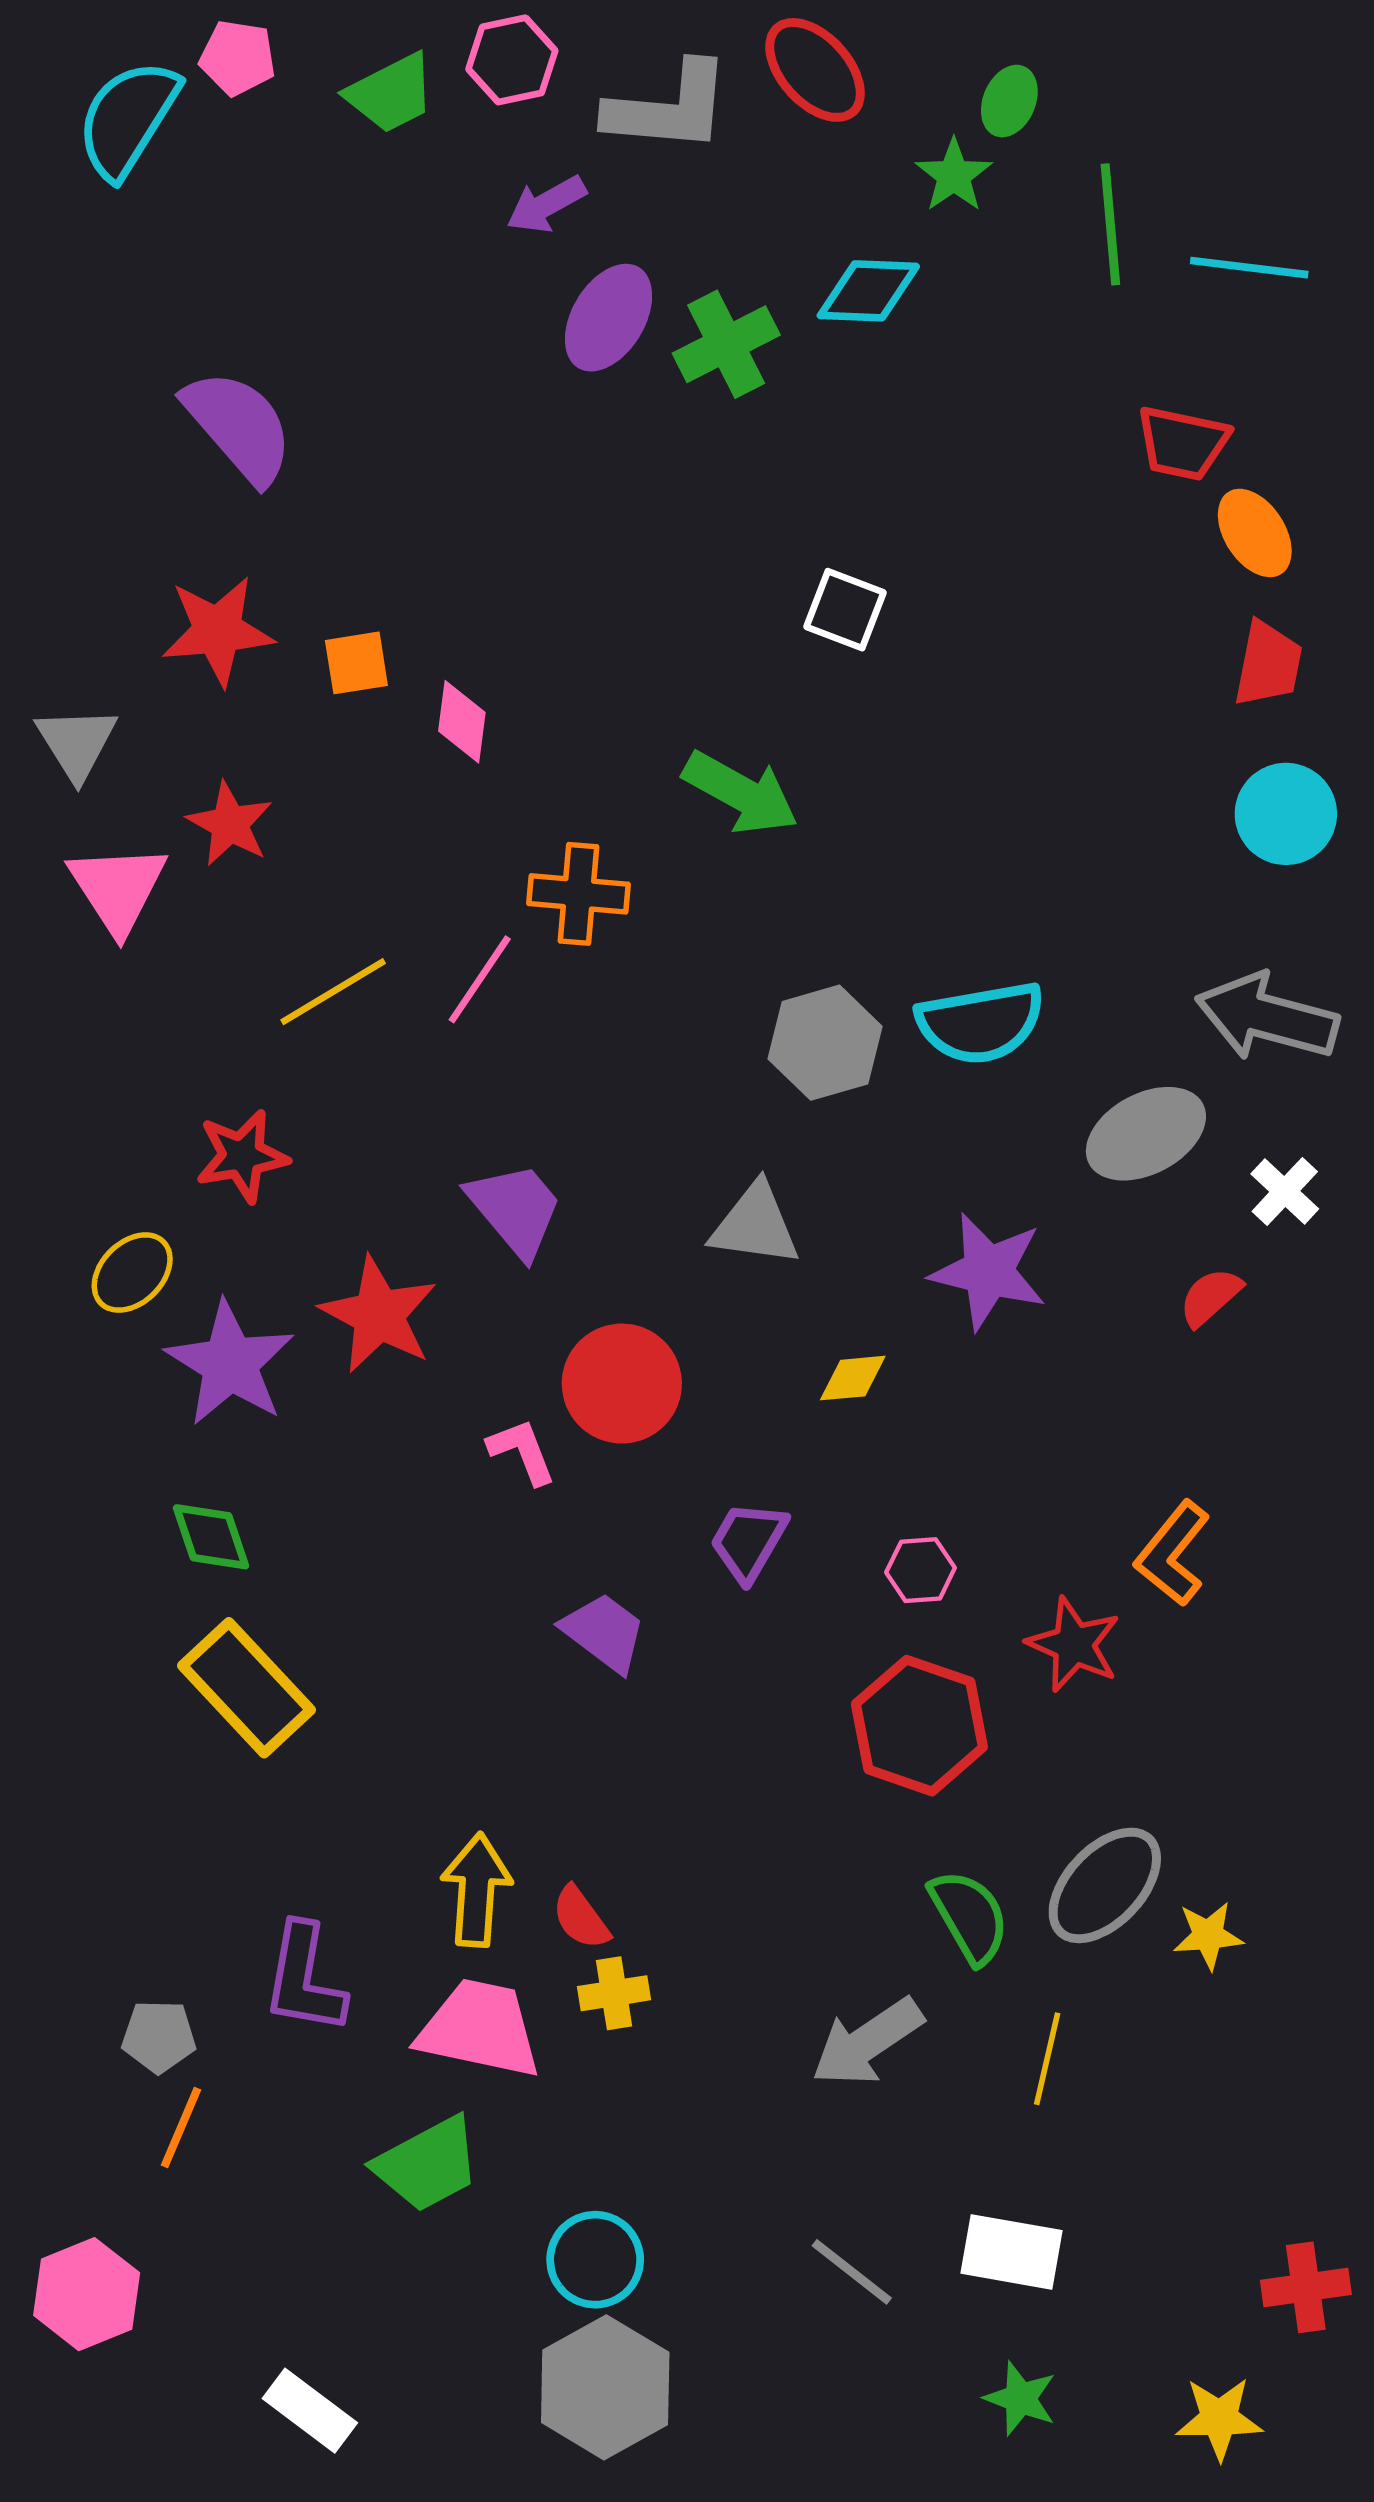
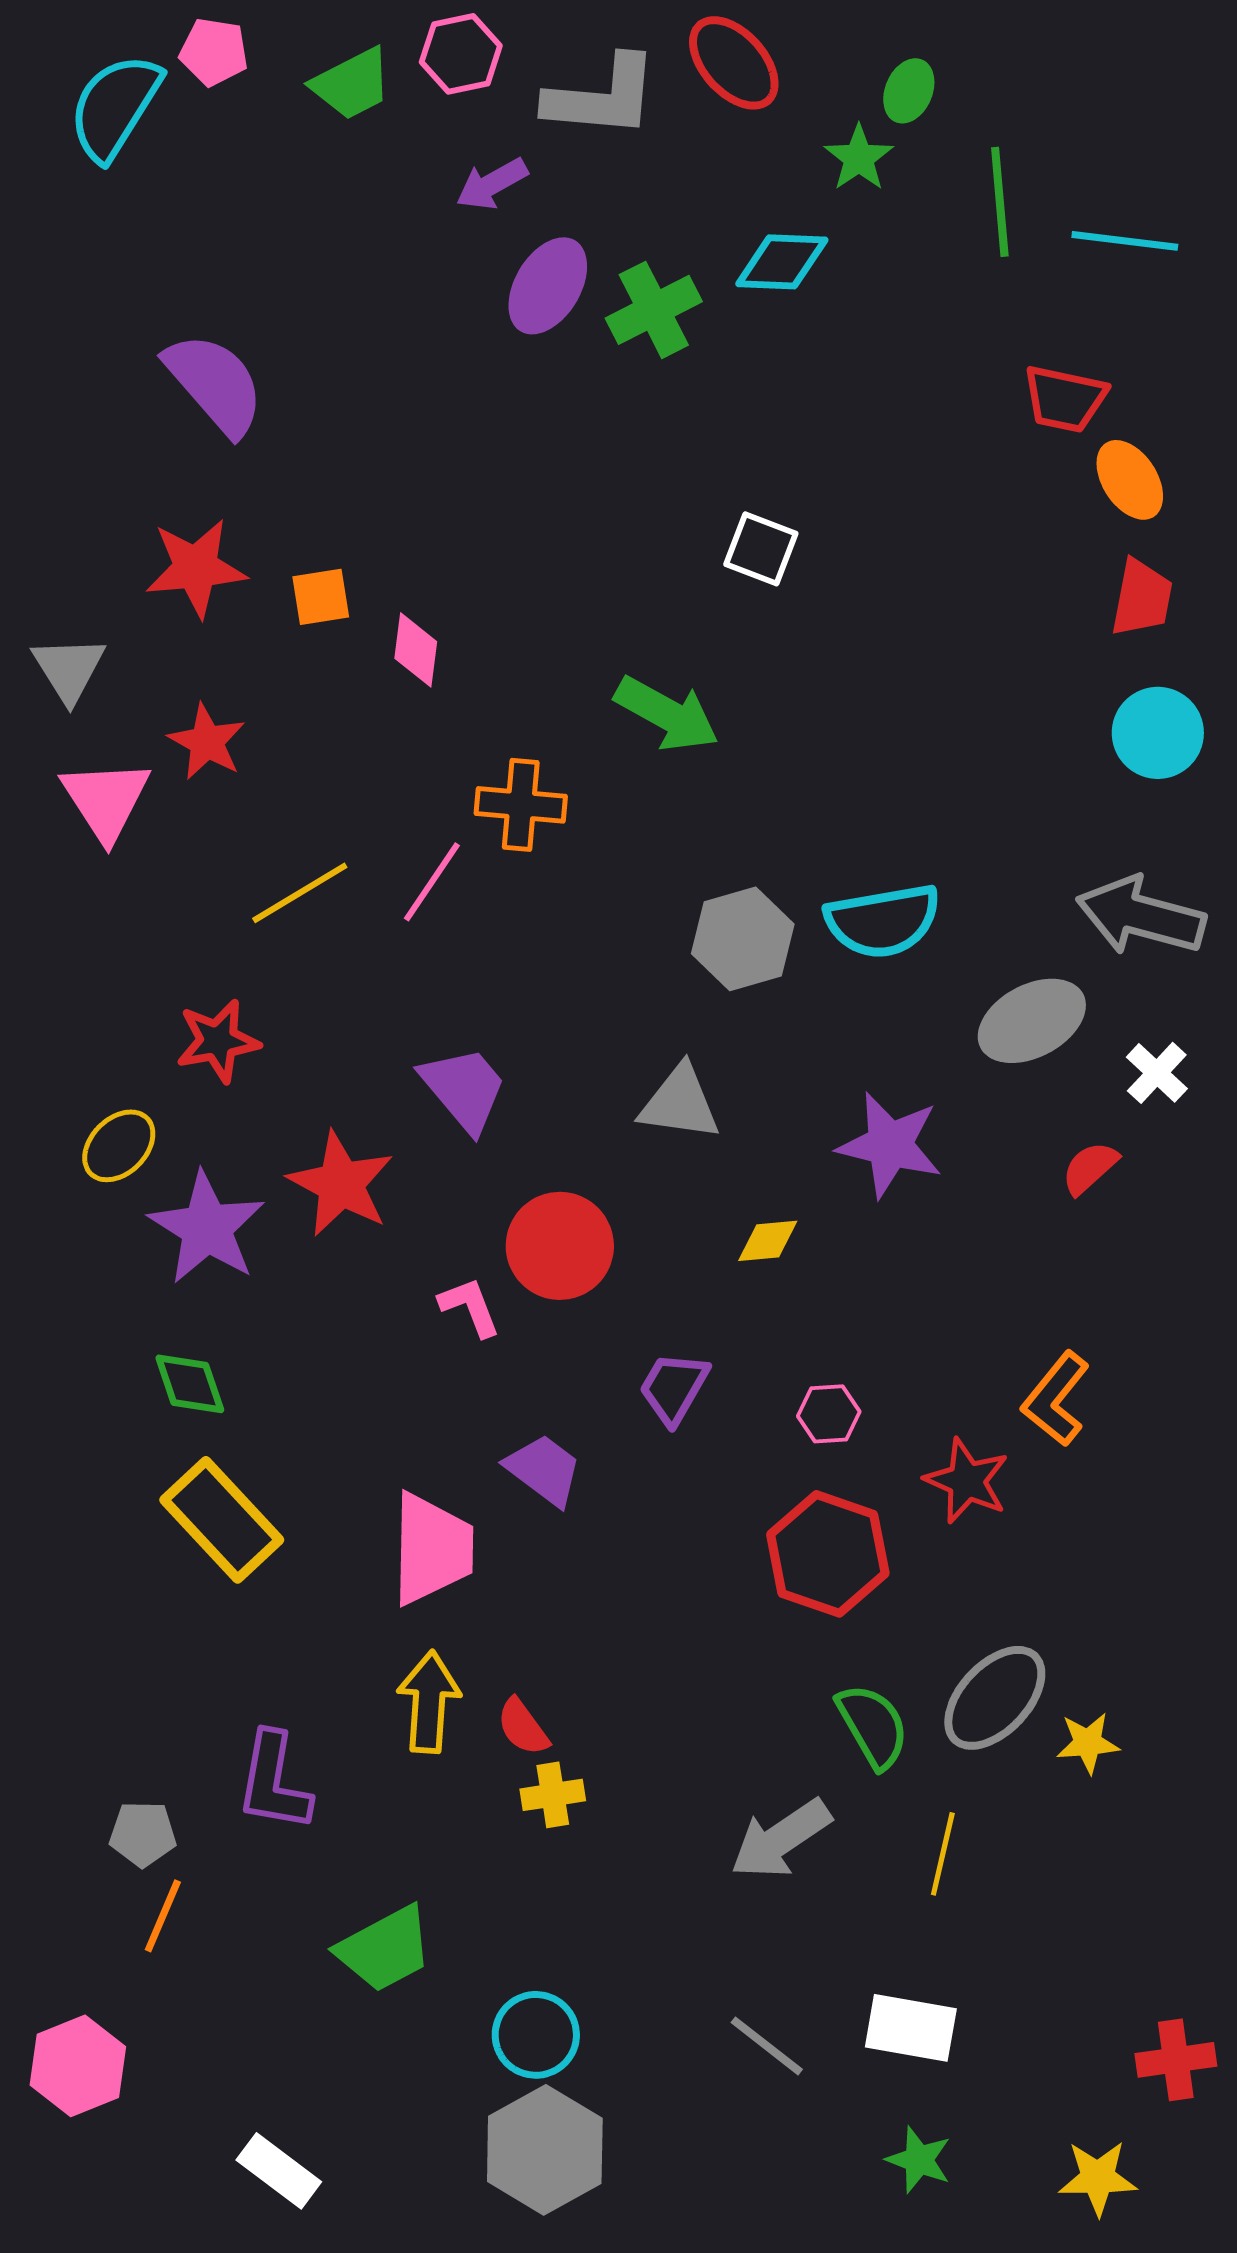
pink trapezoid: (480, 2029) -> (432, 1549), moved, turned 79

